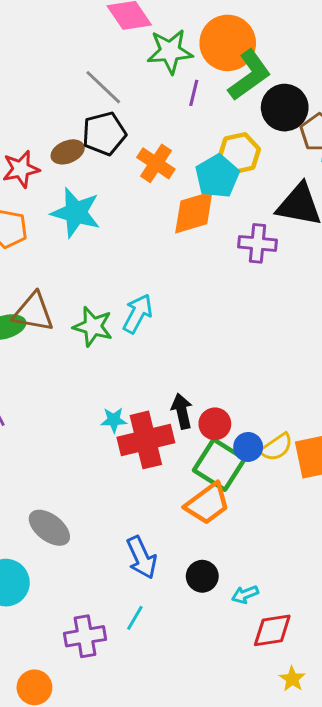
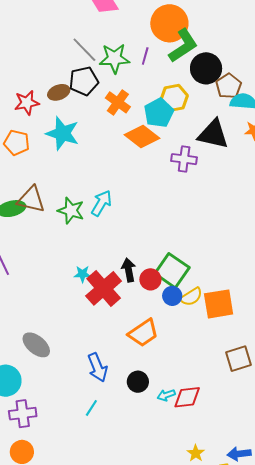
green star: (170, 51) -> (114, 58), moved
orange diamond: (194, 212) -> (142, 136), turned 52
red cross: (146, 440) -> (104, 288), turned -30
green square: (219, 465) -> (172, 271), moved
red diamond: (272, 630) -> (187, 397), moved
purple cross: (85, 636) -> (23, 414), moved

